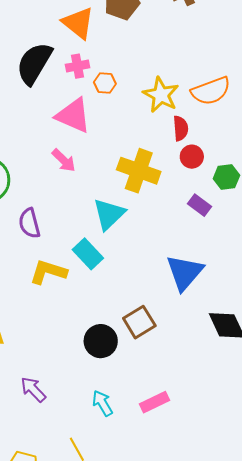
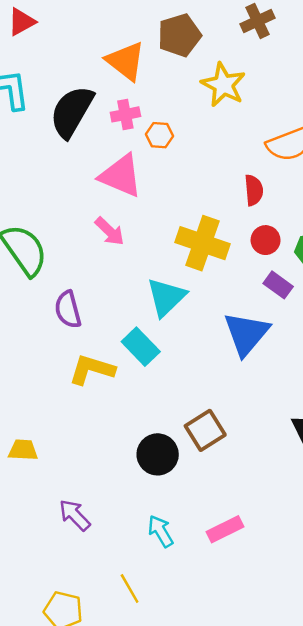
yellow star: (161, 95) -> (223, 85), moved
red circle: (192, 157) -> (266, 240), moved
blue triangle: (185, 272) -> (246, 334), moved

